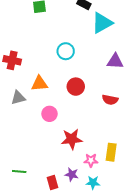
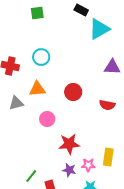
cyan circle: (66, 51) -> (41, 57), moved
green line: (19, 171) -> (31, 176), moved, turned -56
purple star: (72, 174) -> (69, 170), moved

